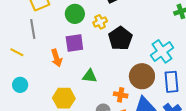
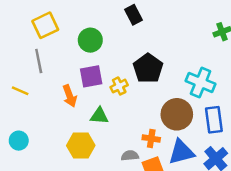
yellow cross: (100, 22) -> (119, 86), moved
cyan cross: (162, 51) -> (201, 82), turned -30
green triangle: (90, 76) -> (99, 116), moved
cyan circle: (20, 85) -> (19, 141), moved

